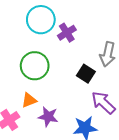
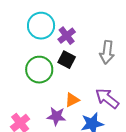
black square: (86, 74) -> (67, 60), moved
orange triangle: (29, 100) -> (72, 100), moved

